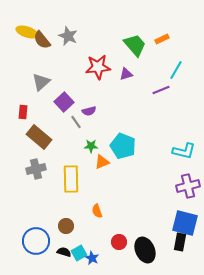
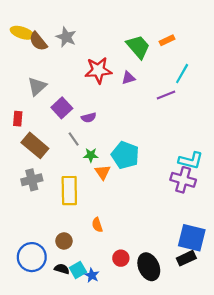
gray line: (76, 122) -> (74, 139), moved
orange triangle: (102, 162) -> (103, 172), turned -42
purple cross: (188, 186) -> (183, 180), moved, turned 30
black rectangle: (180, 242) -> (186, 258), turned 54

